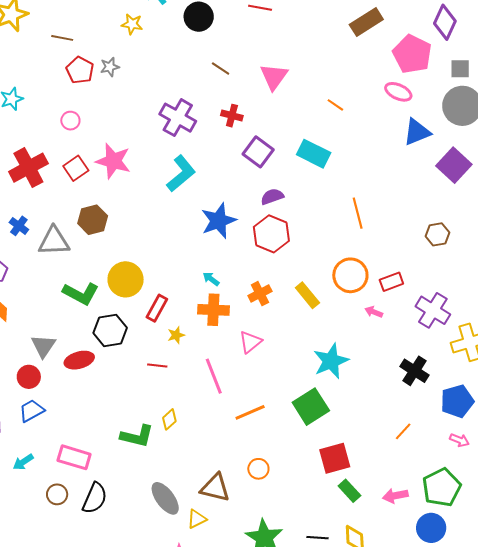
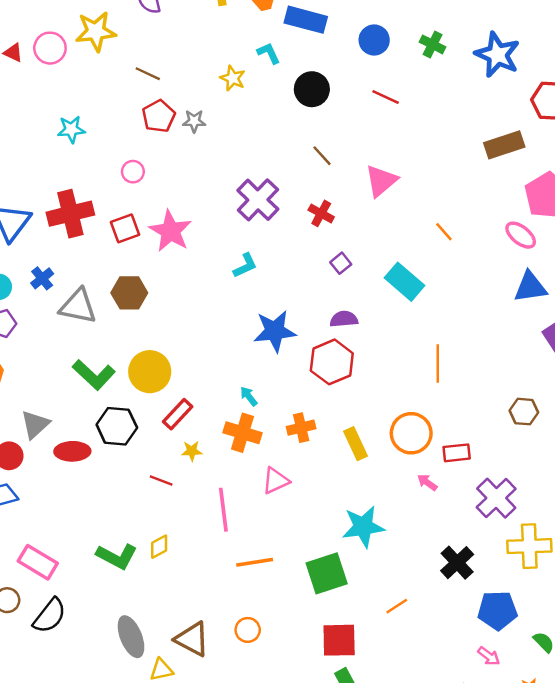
purple square: (258, 152) -> (341, 263), size x0.6
cyan L-shape: (181, 174) -> (245, 266), size x0.6
orange line: (403, 431) -> (397, 606), moved

